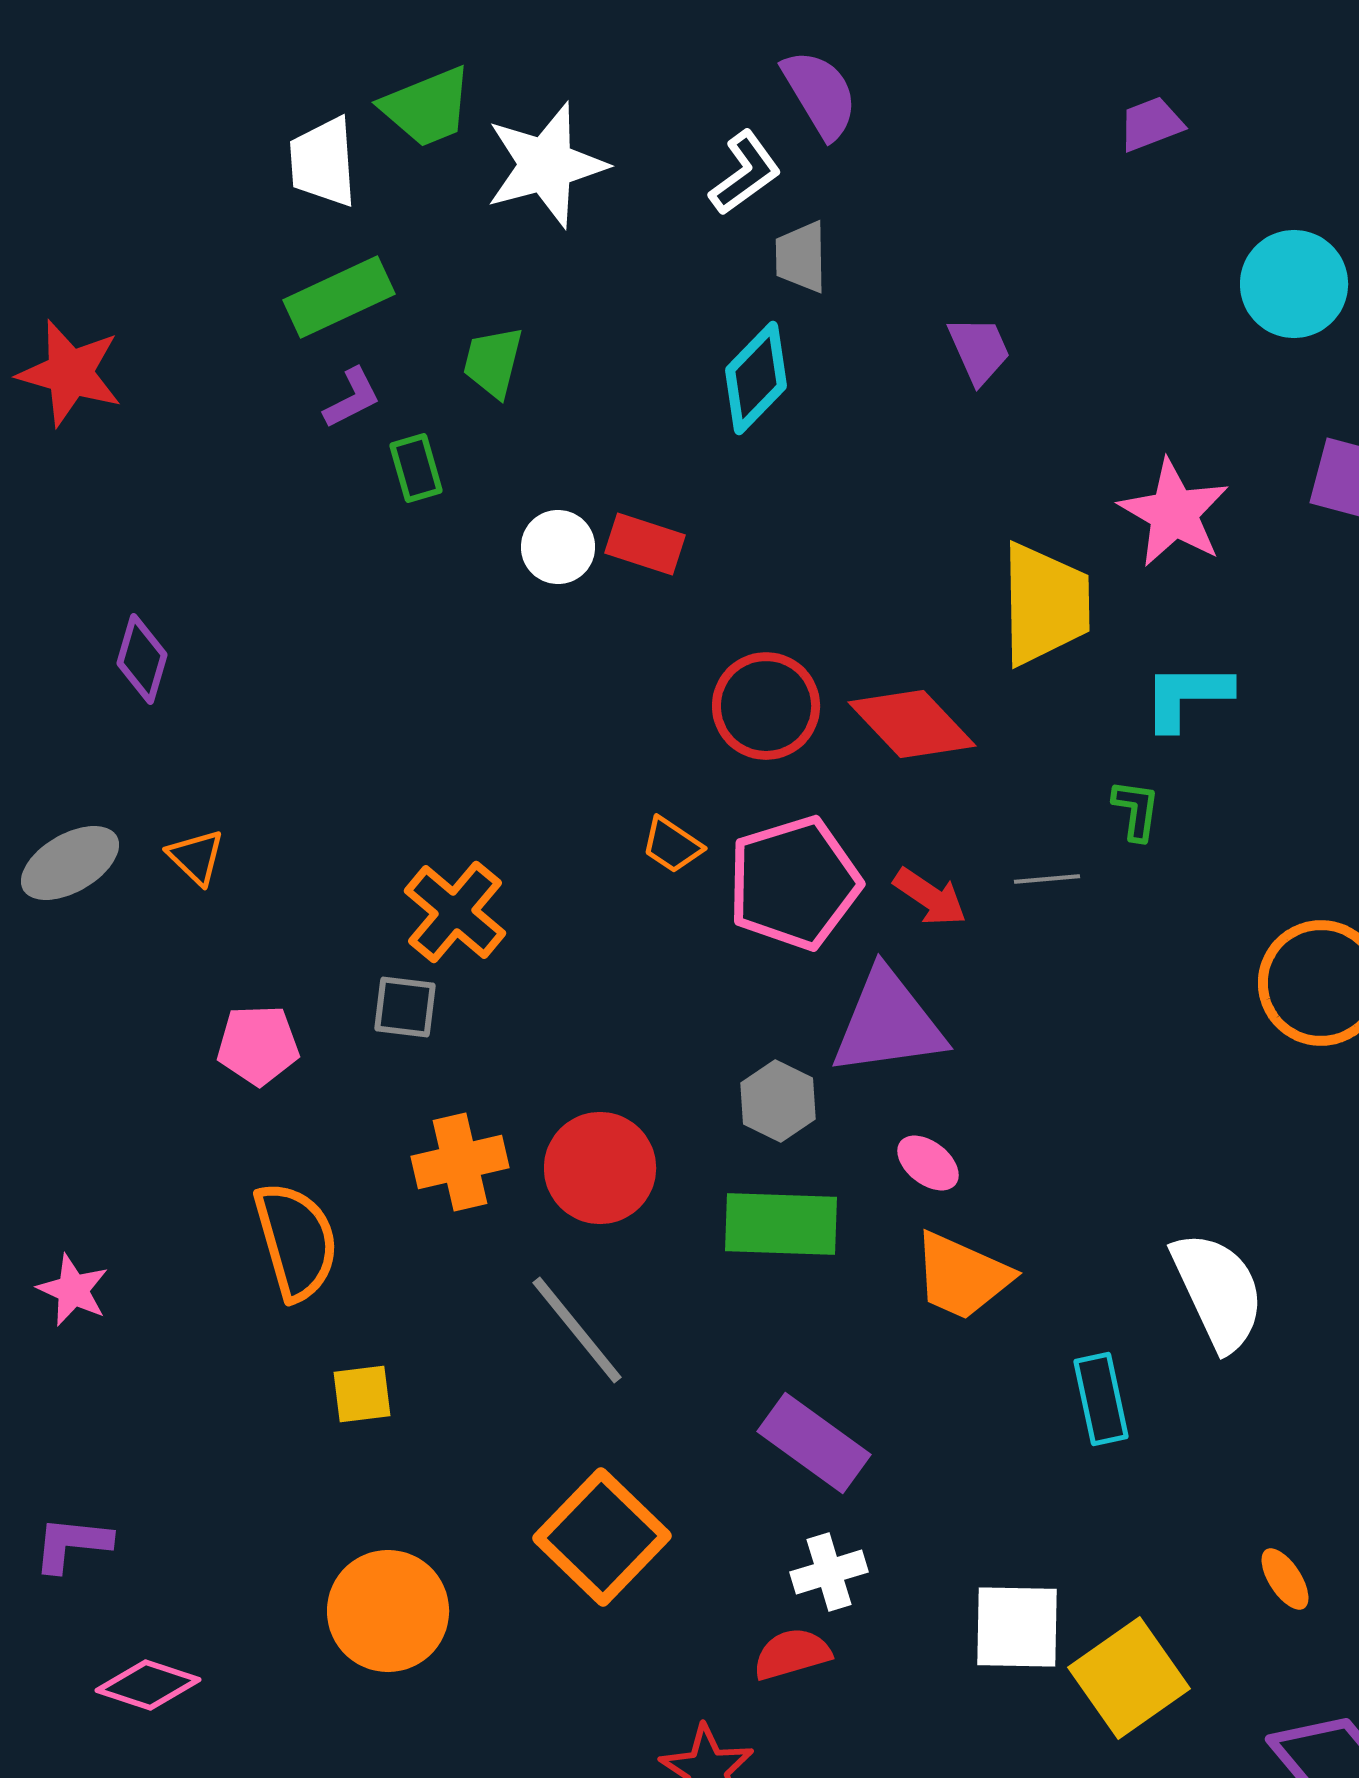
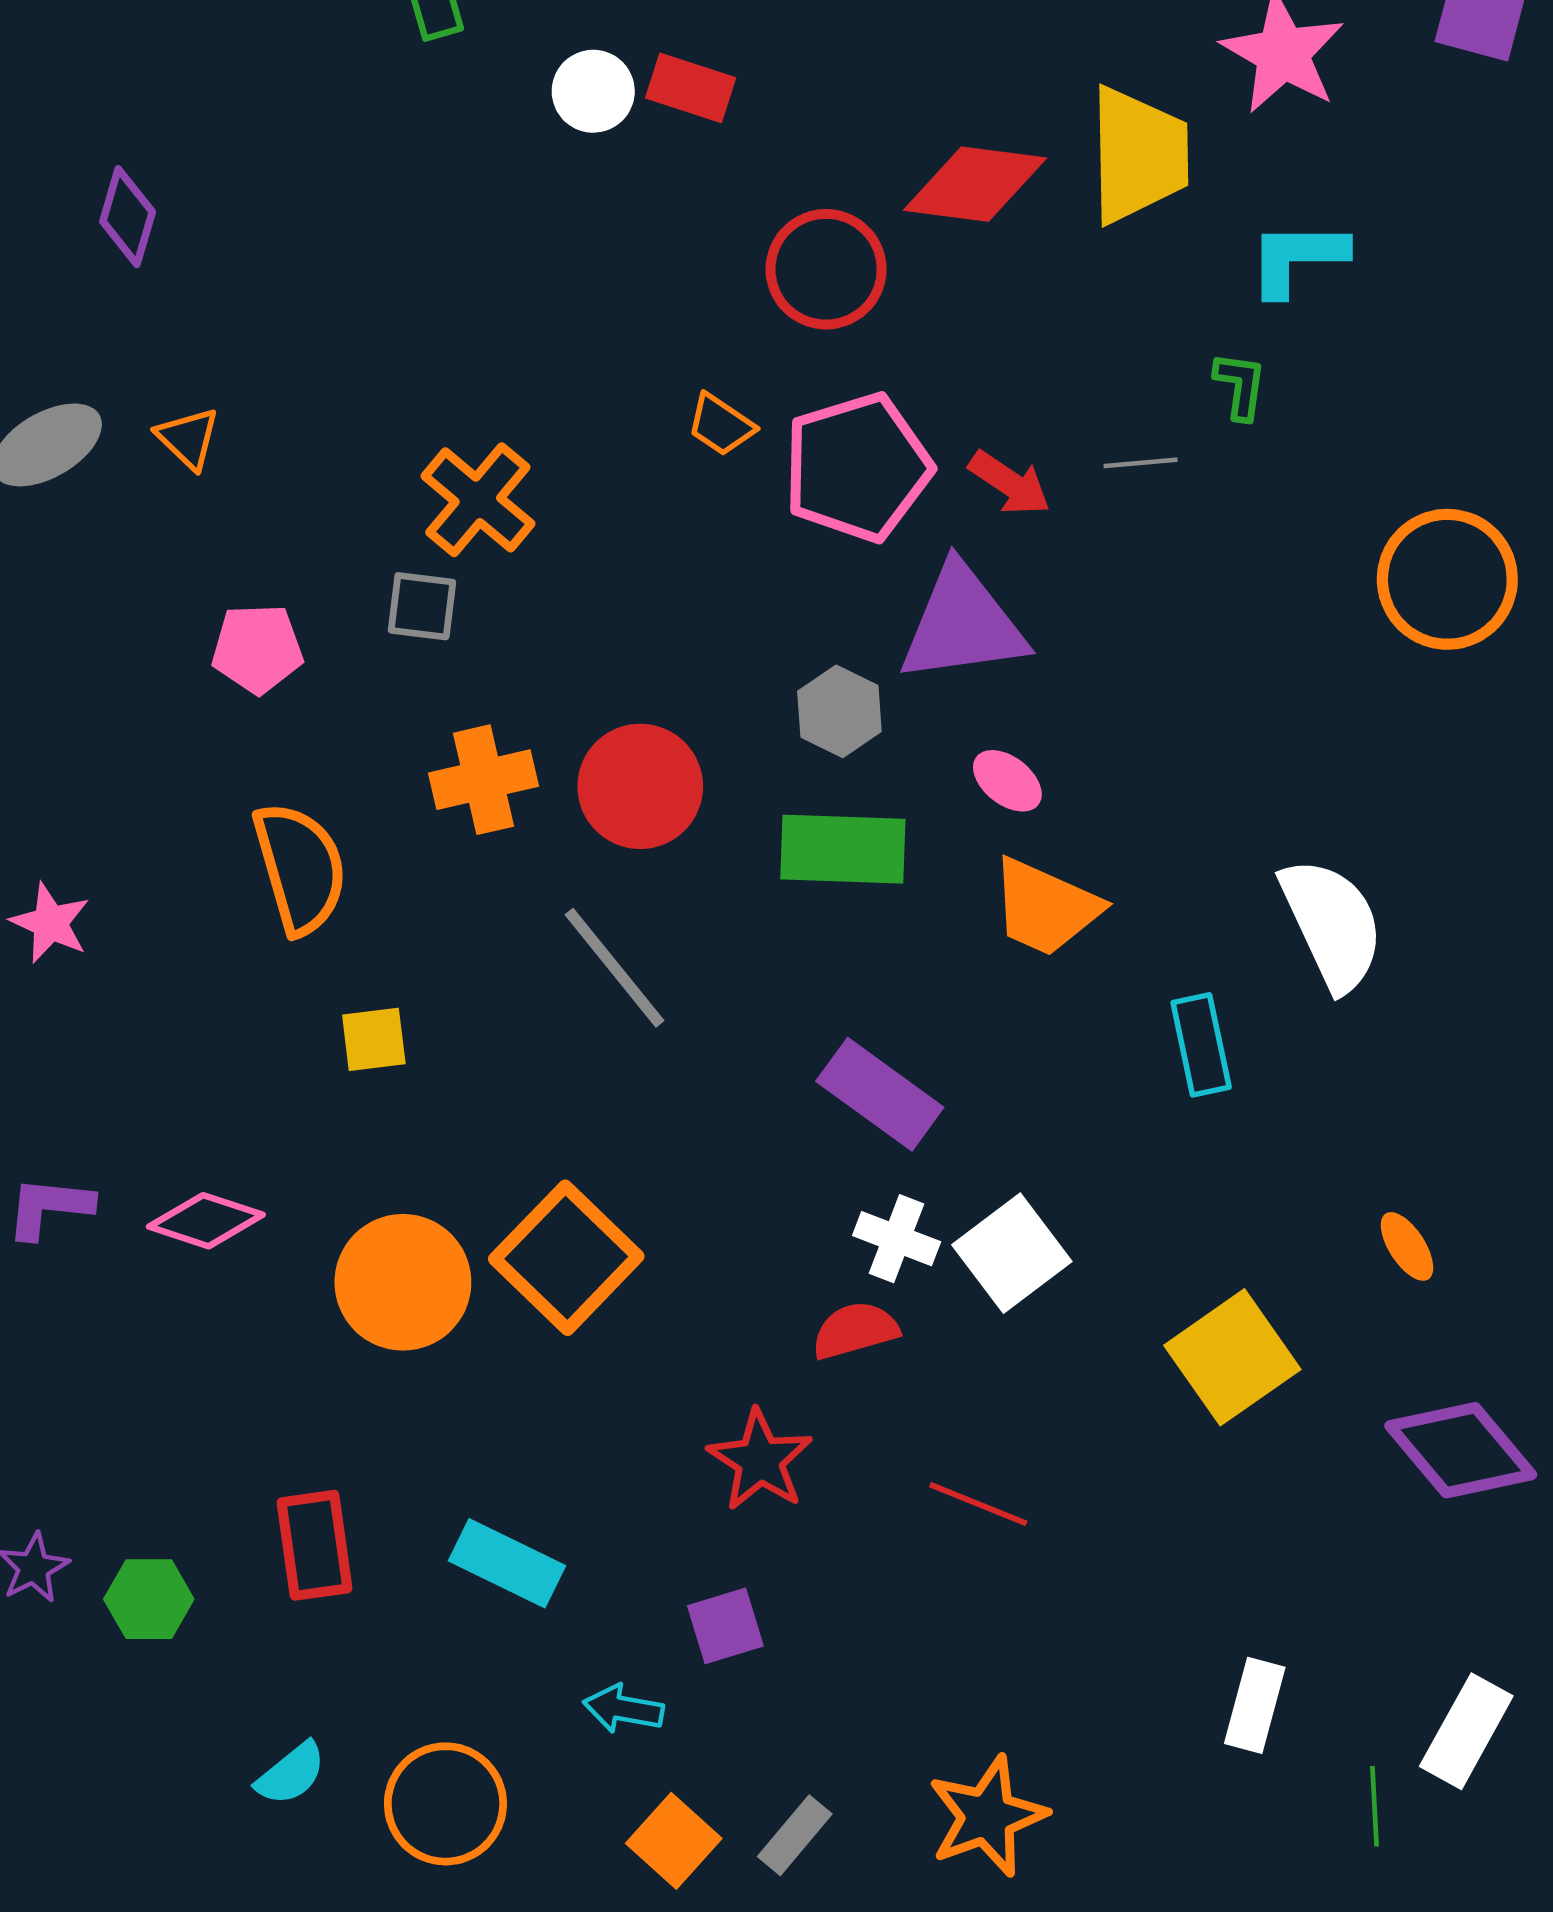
red diamond: (912, 724) -> (975, 184), moved, turned -39
orange square: (602, 1537) -> (566, 1258), moved
white cross: (829, 1572) -> (897, 1239), turned 38
white square: (1017, 1627) -> (1012, 1253), moved, turned -38
pink diamond: (148, 1685) -> (206, 1221), moved

